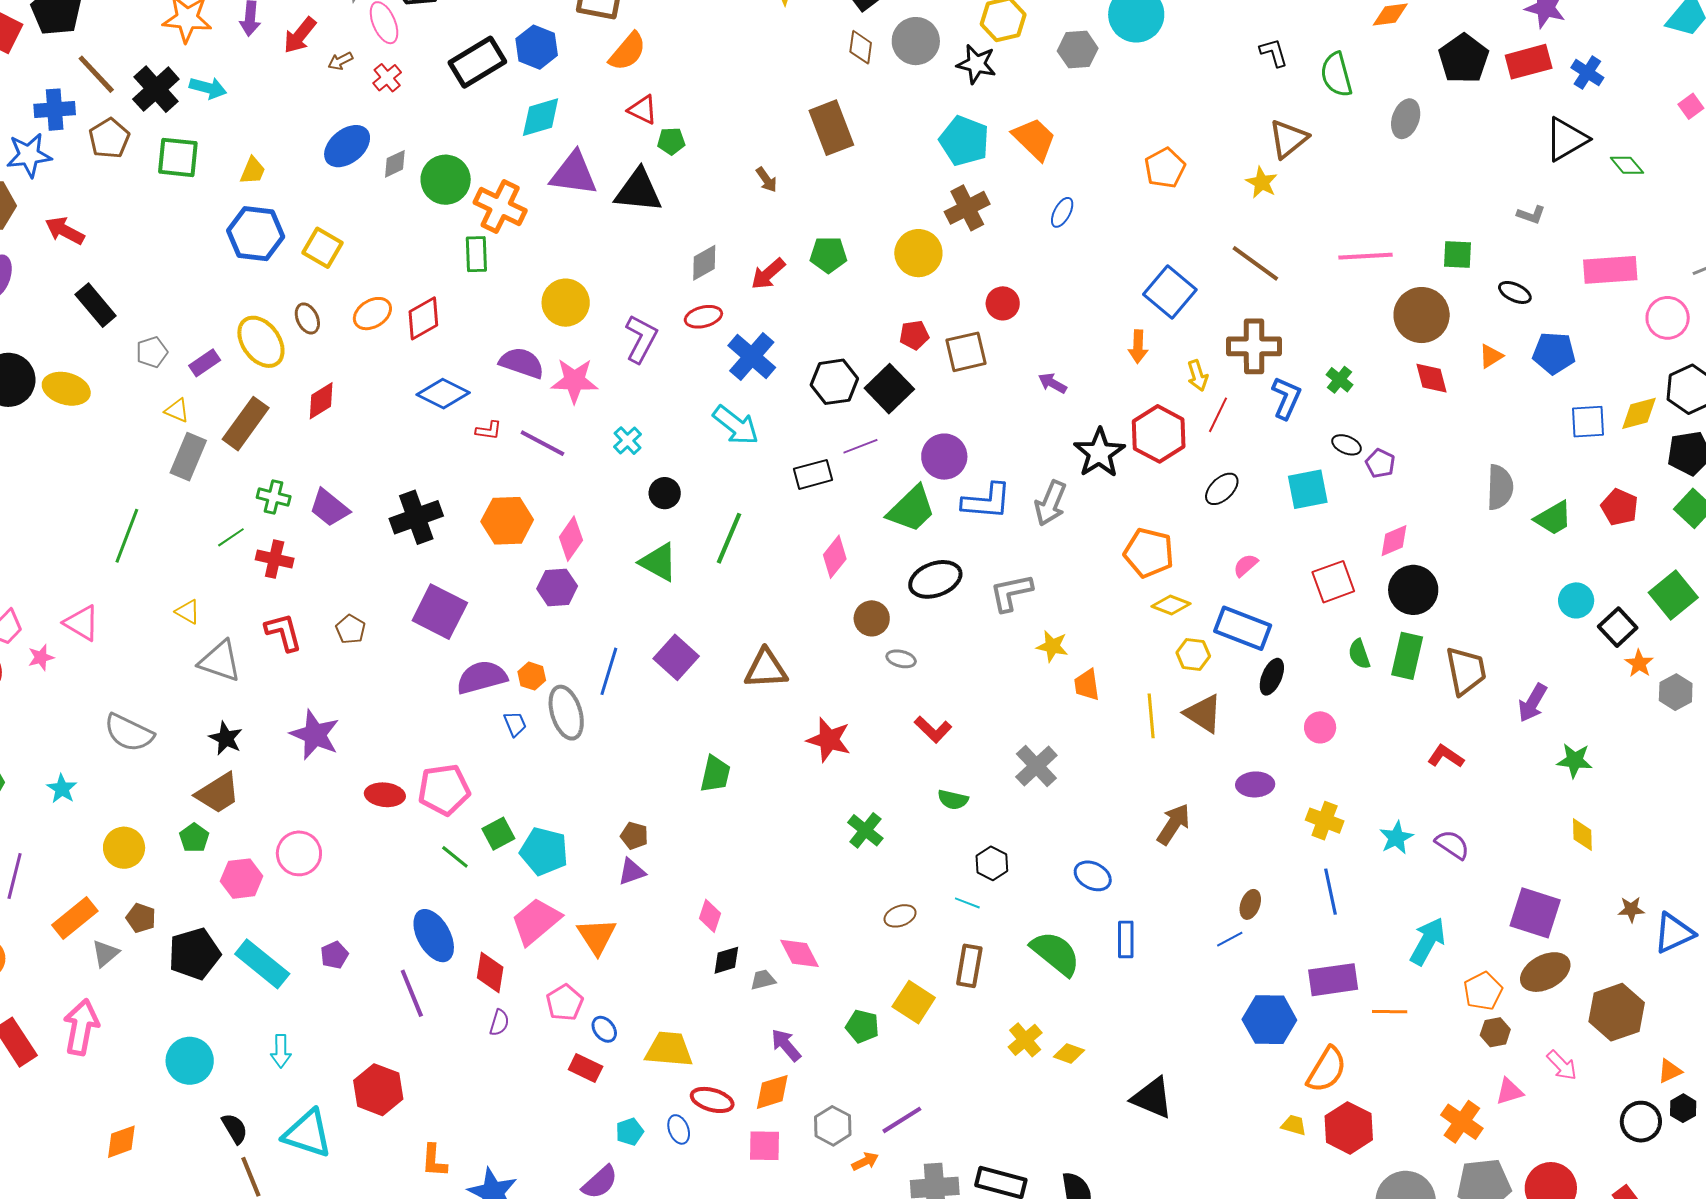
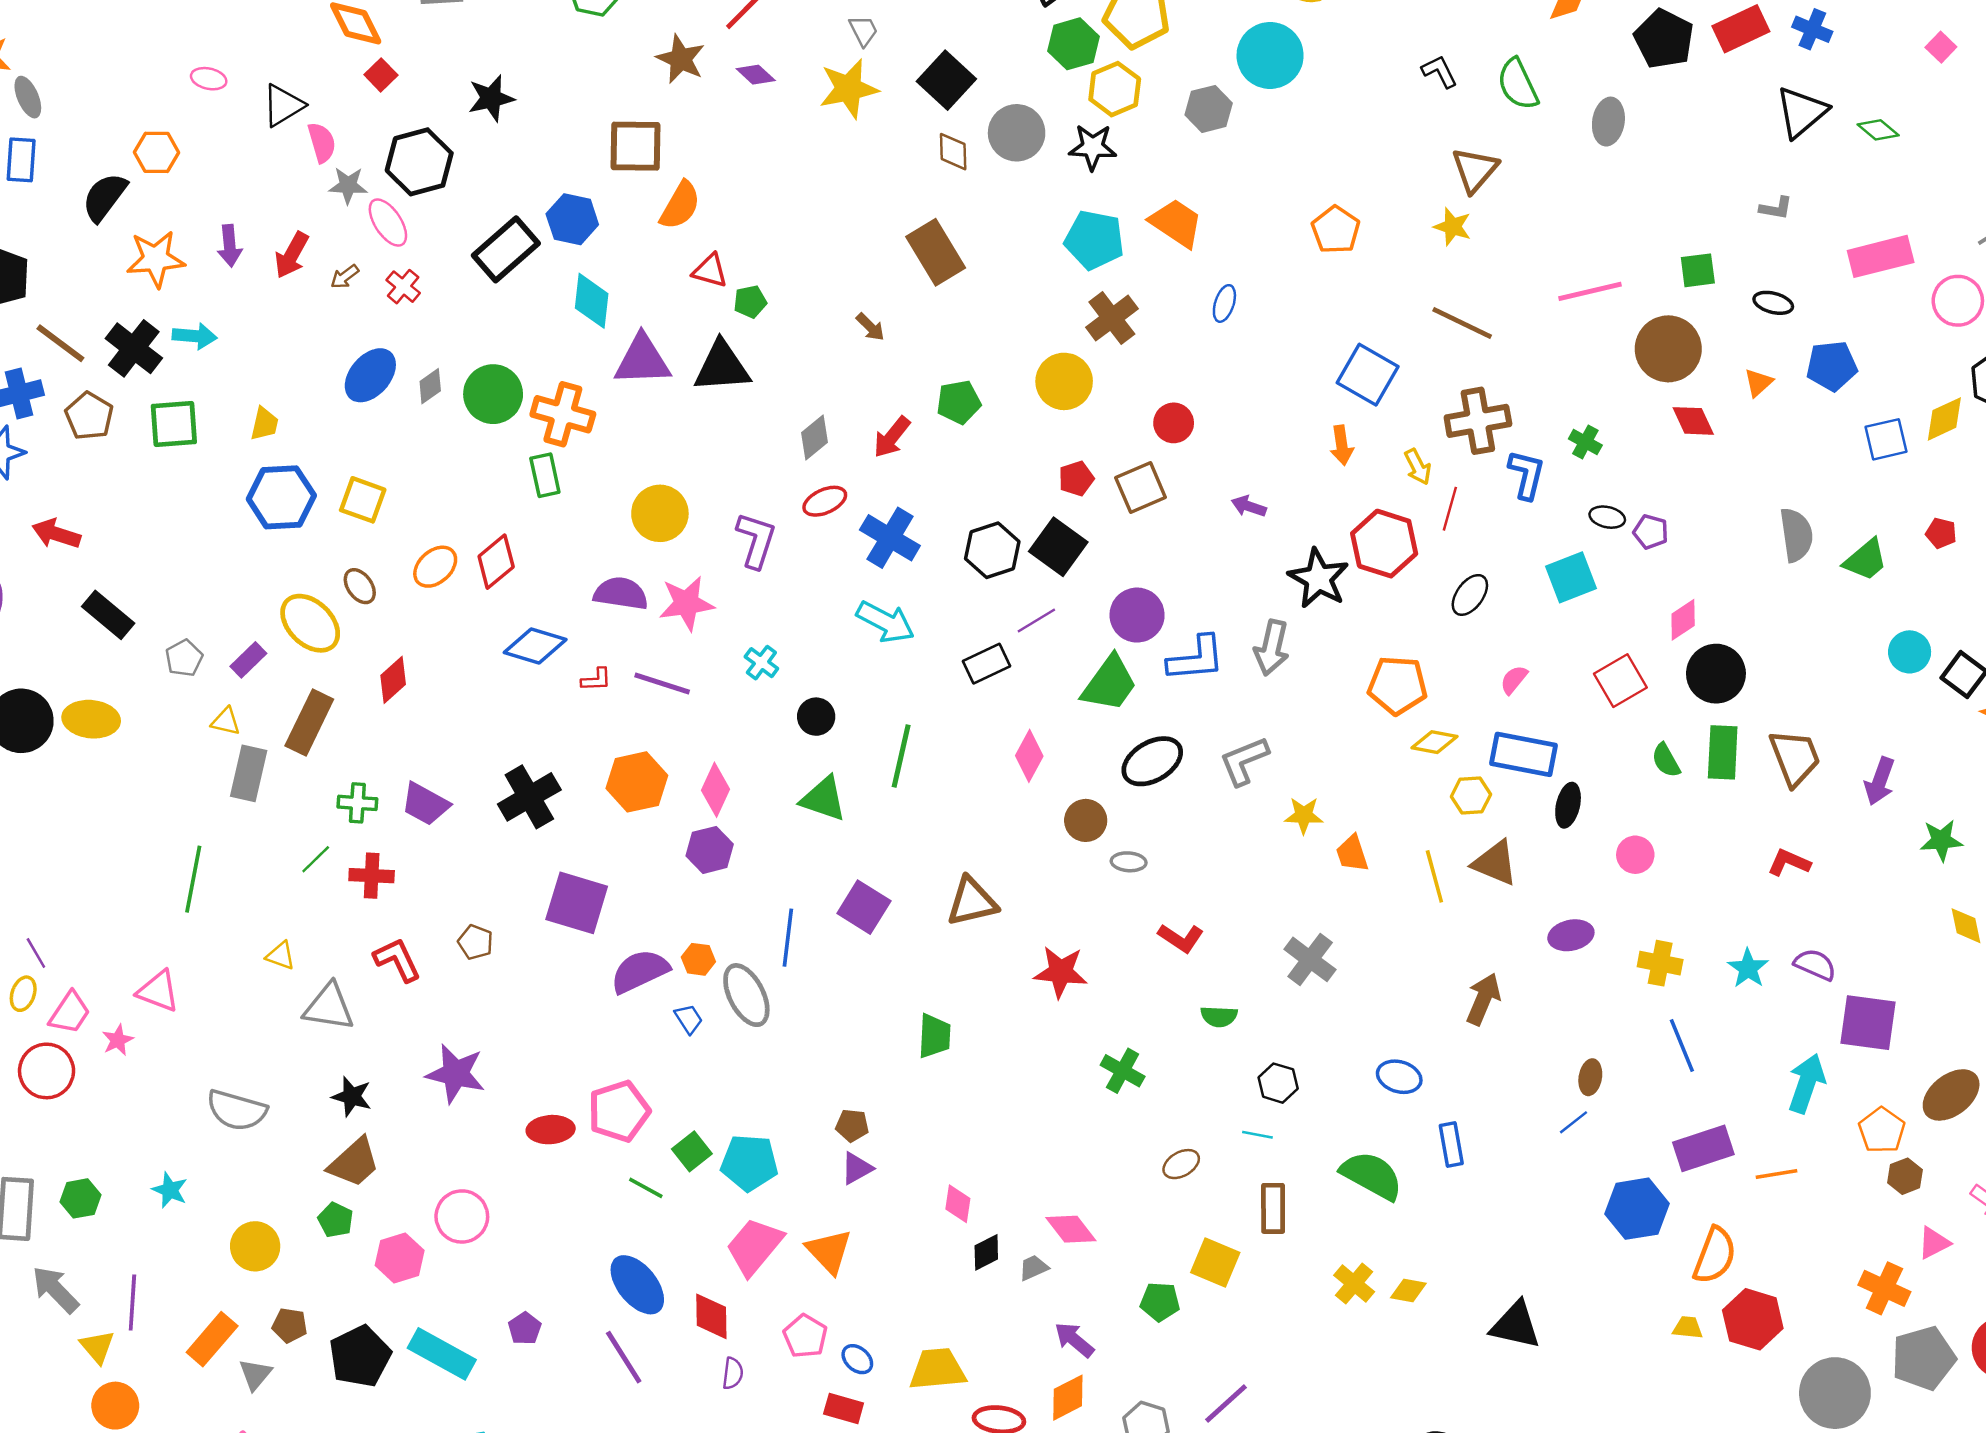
cyan diamond: (541, 117) -> (592, 301), turned -57
red pentagon: (1620, 507) -> (1941, 533), size x0.7
purple square: (1535, 913) -> (1868, 1023), moved

